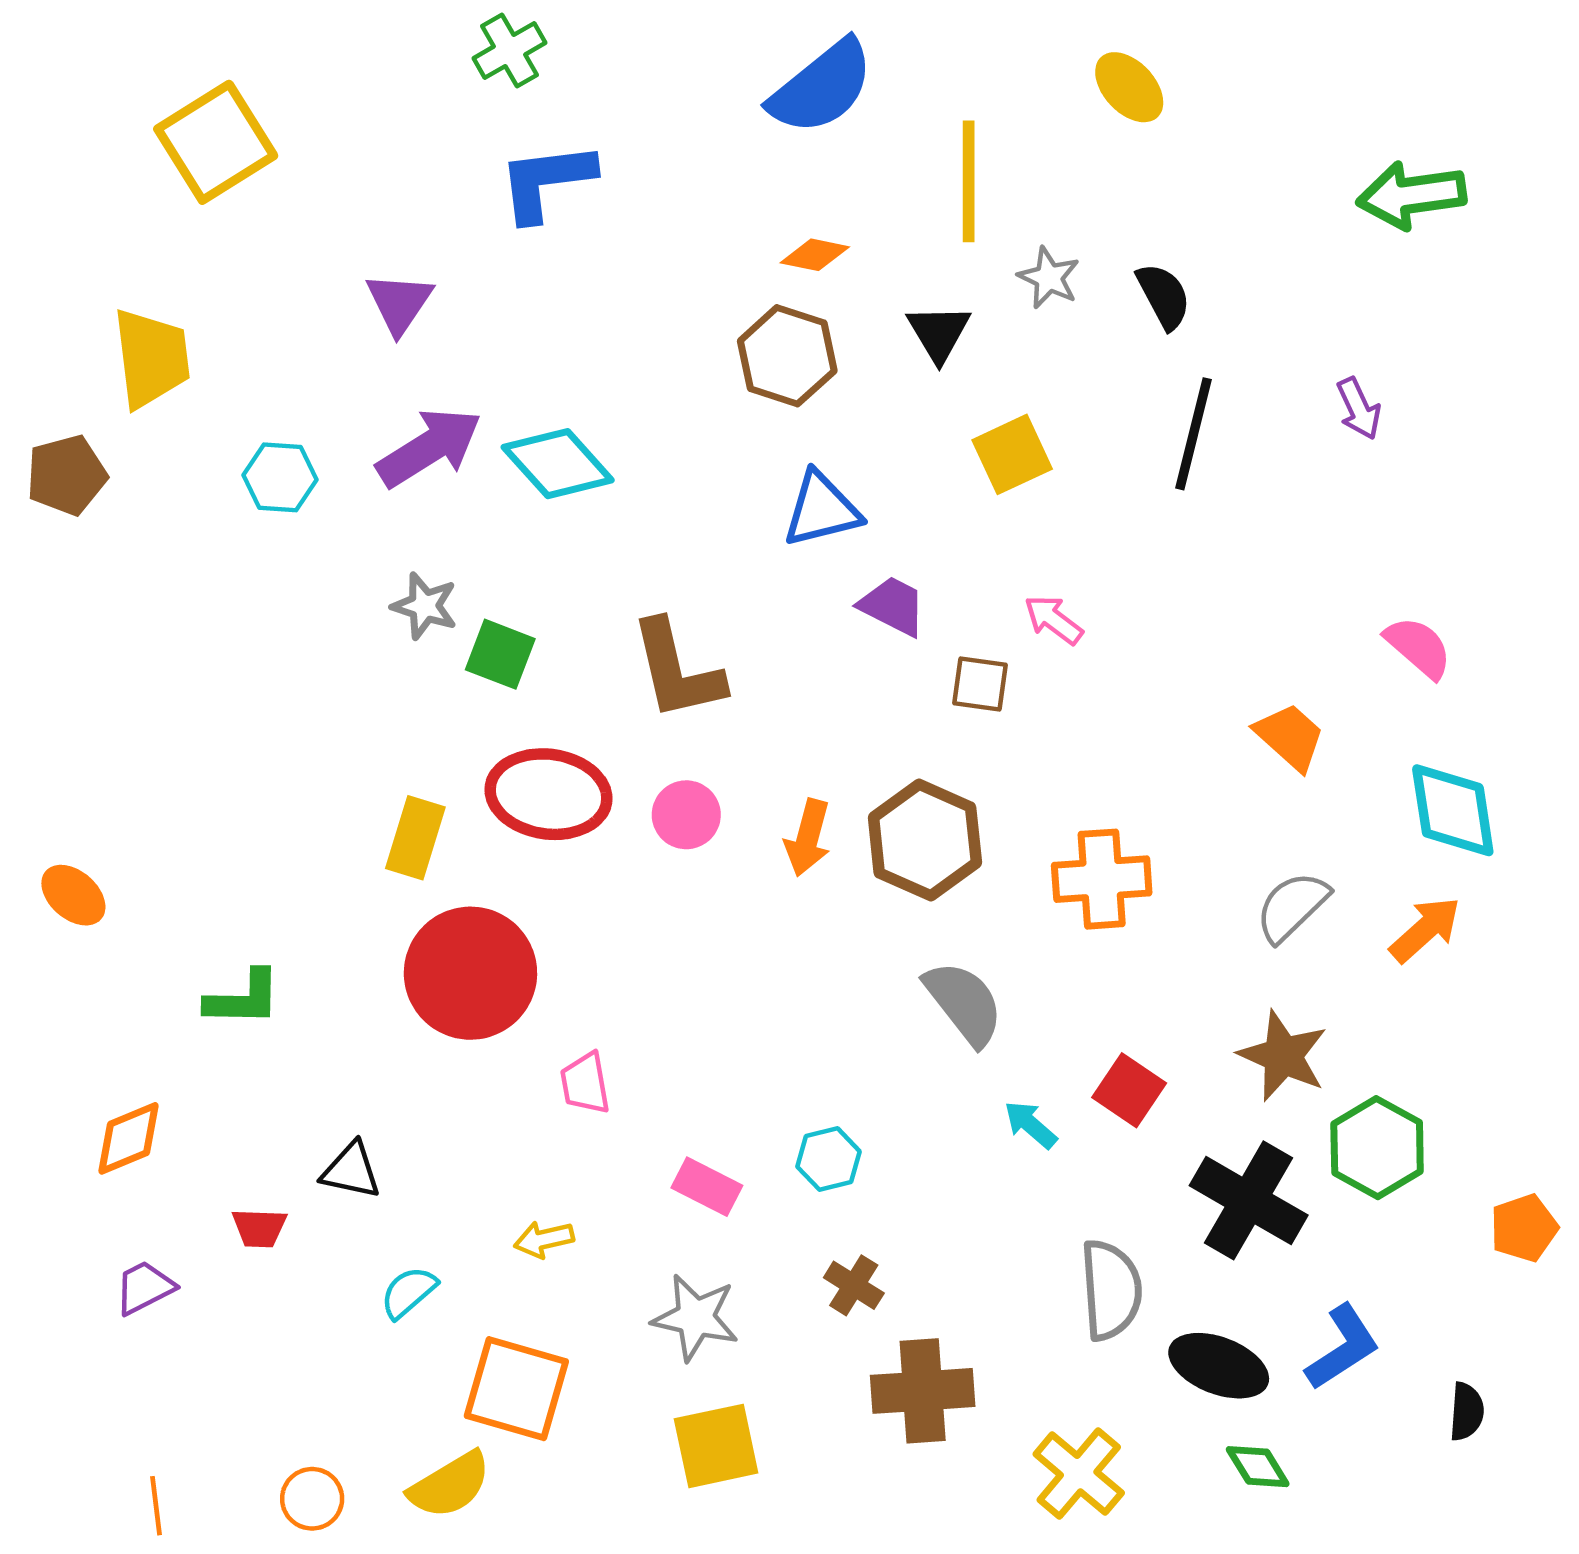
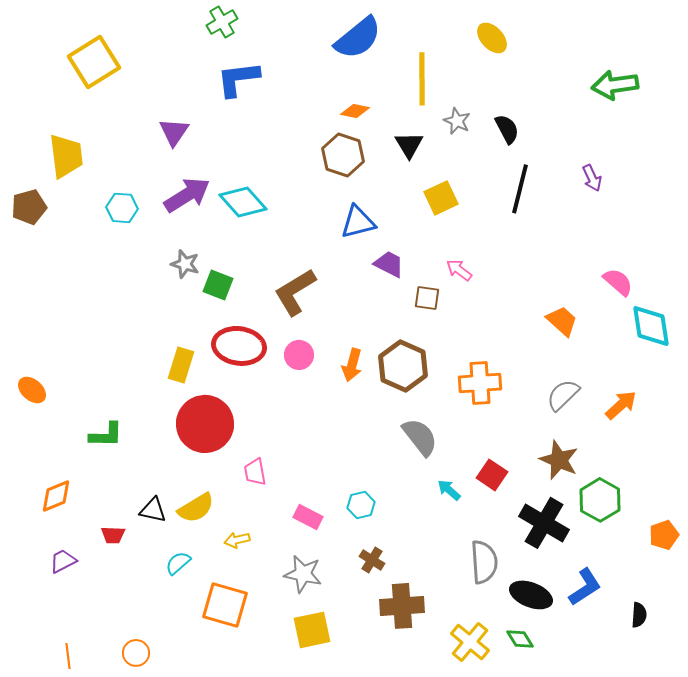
brown L-shape: (677, 670) -> (295, 292), turned 72
cyan diamond: (1453, 810) -> (651, 326), moved
green diamond: (1258, 1467) -> (520, 639), moved
yellow semicircle: (450, 1485) -> (196, 508), moved

